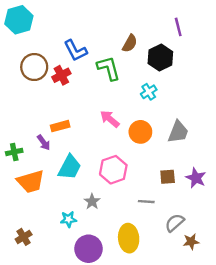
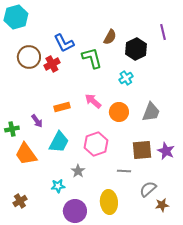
purple line: (178, 27) -> (163, 32), moved
orange rectangle: (60, 126) -> (62, 107), moved
brown square: (168, 177) -> (142, 150), size x1.5
orange trapezoid: (31, 181) -> (26, 154), turned 70

